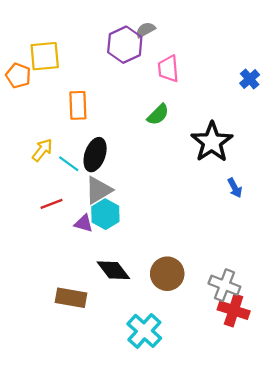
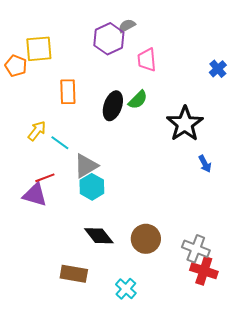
black ellipse: (95, 155) -> (113, 106), moved
purple triangle: (84, 223) -> (35, 195), moved, size x1.5
brown rectangle: (71, 298) -> (74, 274), moved
cyan cross: (144, 331) -> (126, 289), size x0.7

